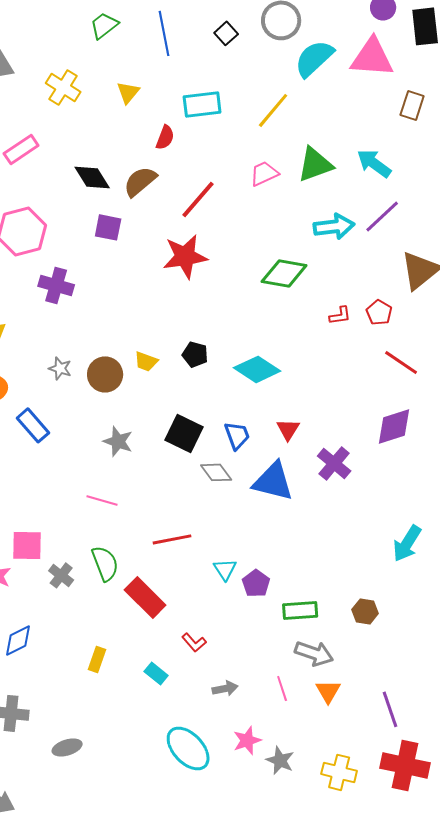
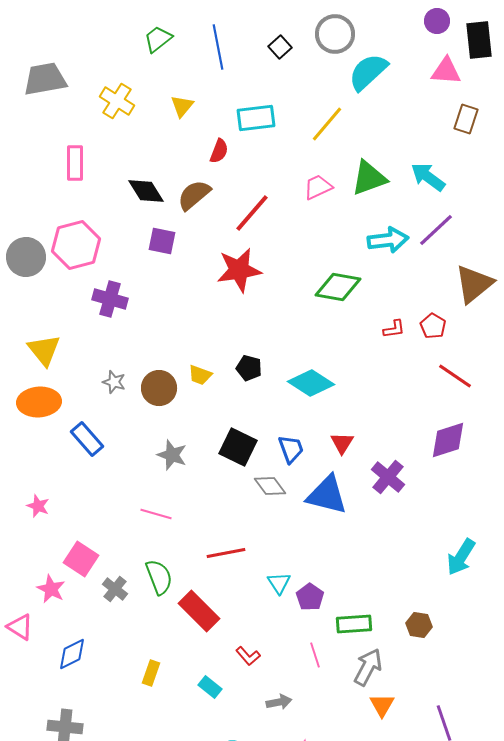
pink triangle: (372, 57) -> (446, 71), moved, size x0.7
pink rectangle: (21, 149) -> (75, 163), turned -56
pink square: (27, 545) -> (81, 559), turned 32
gray arrow: (314, 653) -> (368, 667), turned -81
pink line: (282, 688) -> (315, 655), moved

